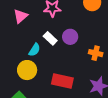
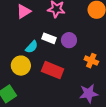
white rectangle: (50, 38) -> (49, 38), turned -32
red rectangle: (62, 81) -> (53, 70), moved

